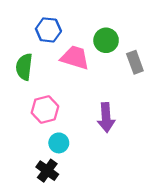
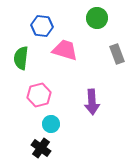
green circle: (106, 40) -> (97, 18), moved

